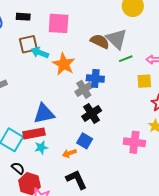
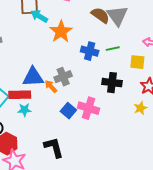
green line: (126, 59) -> (113, 49), moved
gray cross: (84, 89) -> (63, 77), moved
black cross: (92, 113) -> (112, 83), moved, turned 30
pink cross: (134, 142) -> (88, 108), moved
orange arrow: (69, 153) -> (51, 86), moved, turned 56

